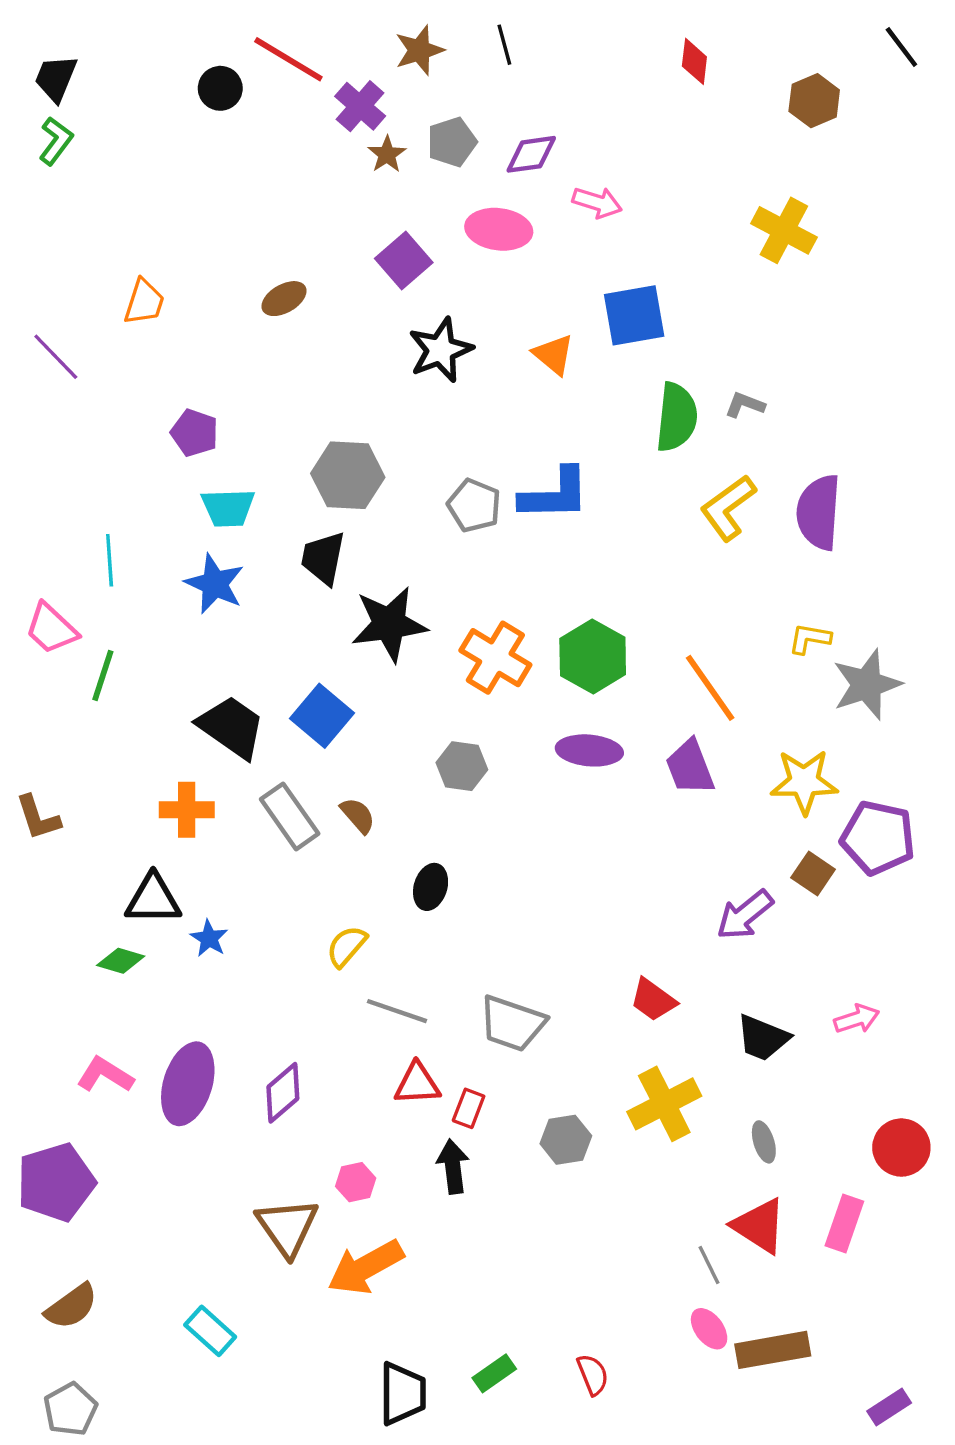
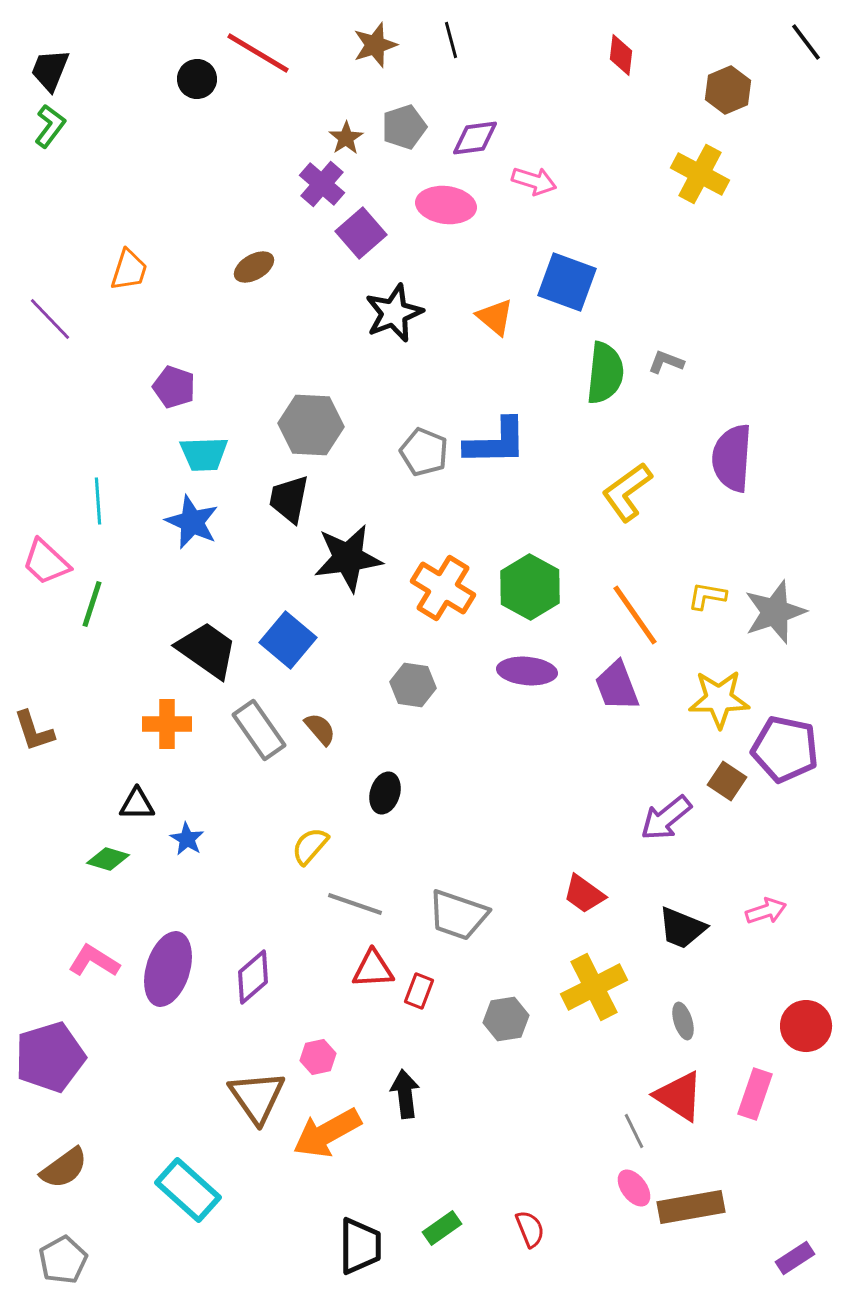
purple cross: (360, 106) -> (322, 184), moved
yellow cross: (784, 230) -> (700, 174), moved
blue square: (634, 315) -> (567, 282), turned 30
yellow L-shape: (728, 508) -> (627, 492), moved
yellow L-shape: (810, 639) -> (707, 596), moved
black triangle: (153, 899) -> (137, 804), size x0.7
black arrow: (453, 1167) -> (405, 1094), moved
cyan rectangle: (210, 1331) -> (188, 1190), size x1.4

